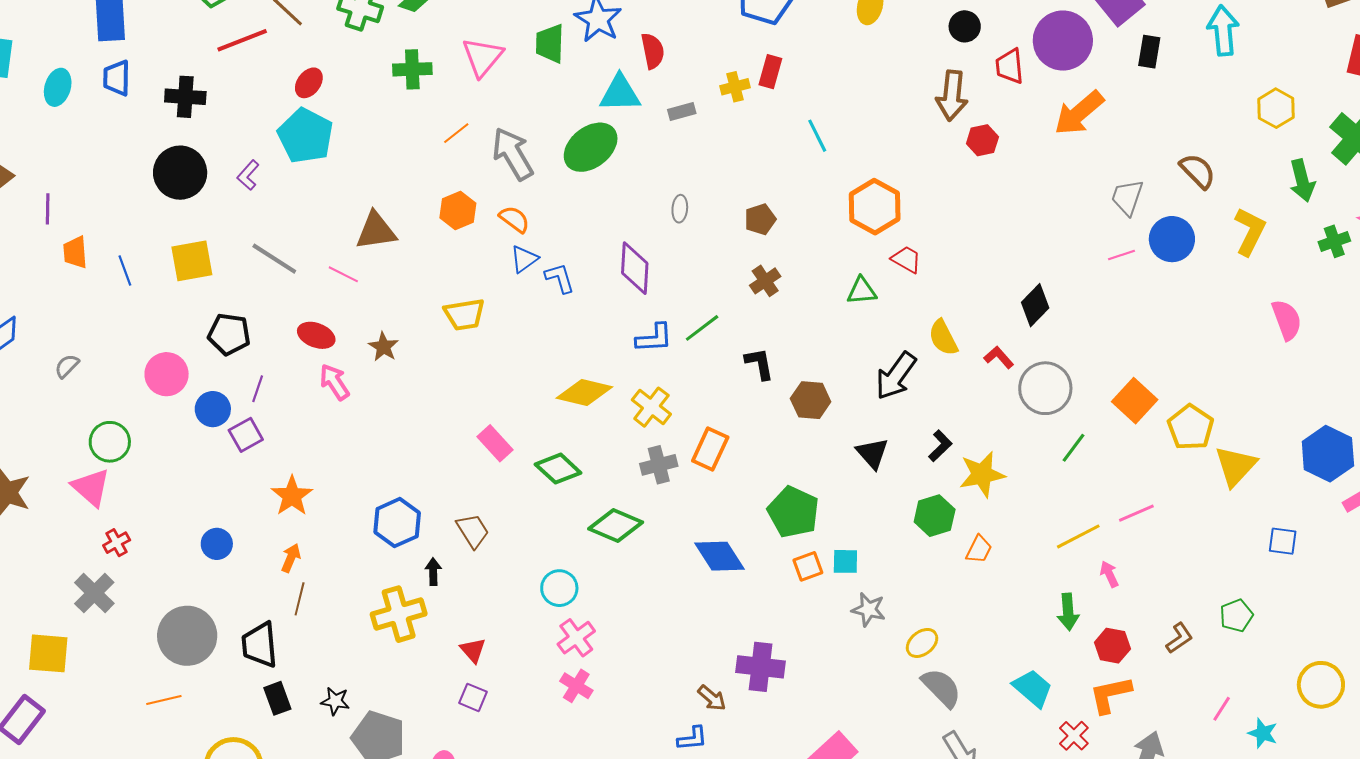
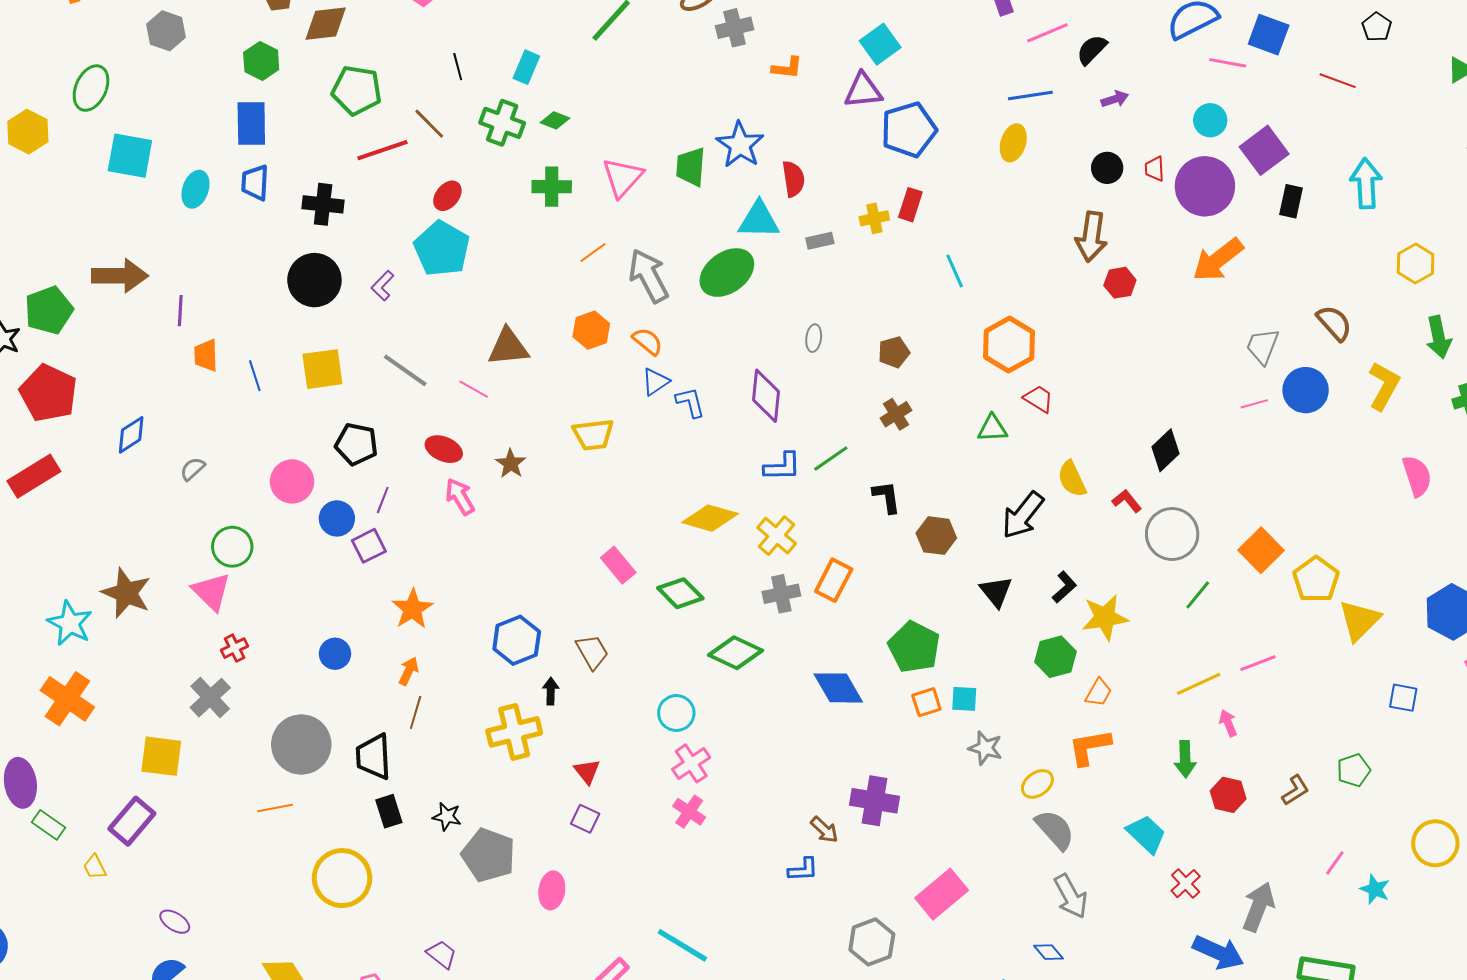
red trapezoid: (1010, 66) -> (1155, 169), moved, size x0.7
orange L-shape: (1110, 695) -> (1090, 747), moved

